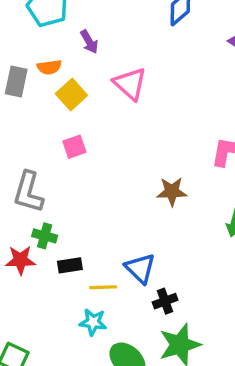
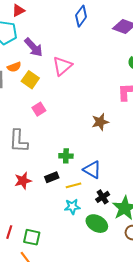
purple arrow: (89, 42) -> (34, 47), size x1.5
pink triangle: (130, 84) -> (62, 66), turned 50
green cross: (45, 236) -> (66, 156), moved
black cross: (165, 301) -> (103, 197), moved

